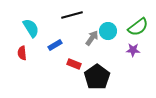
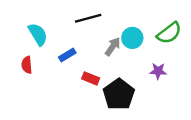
purple star: (133, 50) -> (158, 71), moved

